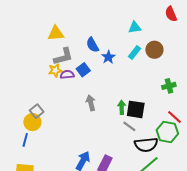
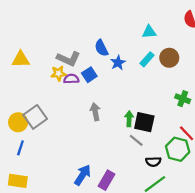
yellow triangle: (56, 33) -> (21, 59), moved
gray L-shape: (63, 56) -> (68, 59), turned 35
green cross: (169, 86) -> (183, 99), turned 32
gray square: (37, 111) -> (35, 117), size x1.5
yellow circle: (32, 122) -> (18, 122), moved
black semicircle: (146, 145) -> (153, 162), size x0.6

